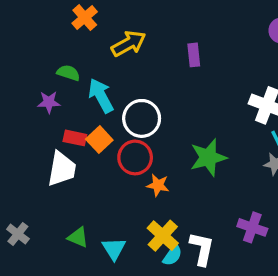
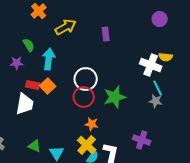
green semicircle: (68, 73) -> (29, 45), turned 40
cyan arrow: (101, 96) -> (49, 59), turned 35
white circle: (142, 118) -> (86, 79), moved
red circle: (135, 157) -> (84, 97), moved
orange star: (158, 185) -> (92, 124), moved

